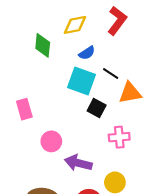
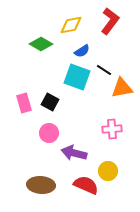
green diamond: (43, 45) -> (41, 44), turned -65
black square: (97, 108) -> (50, 102), moved

